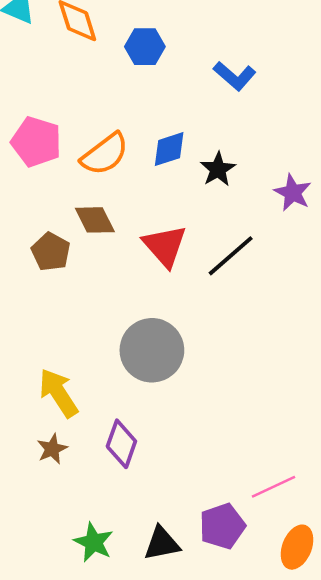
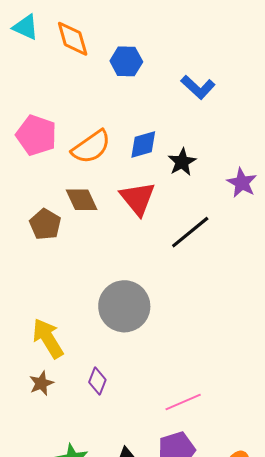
red triangle: (165, 246) -> (138, 198), moved
purple diamond: (121, 444) -> (97, 381), size x0.7
pink line: (274, 487) -> (183, 402), moved

